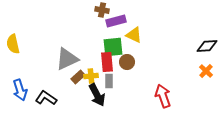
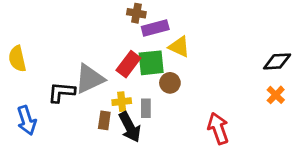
red rectangle: (107, 62) -> (128, 64), moved, turned 42
brown rectangle: (78, 77) -> (104, 120), moved, turned -40
black L-shape: (46, 98) -> (61, 92), moved, turned -30

